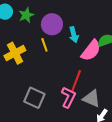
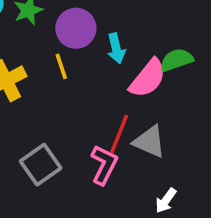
gray square: (34, 98) -> (41, 165), turned 30
gray triangle: (92, 99) -> (149, 142), moved

